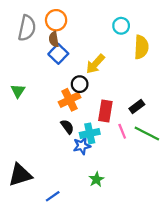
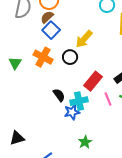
brown semicircle: (54, 39) -> (47, 17), turned 56
orange cross: (70, 100) -> (43, 57), moved, turned -36
red rectangle: (105, 111) -> (93, 81), turned 30
black triangle: (20, 175) -> (17, 138), size x0.7

